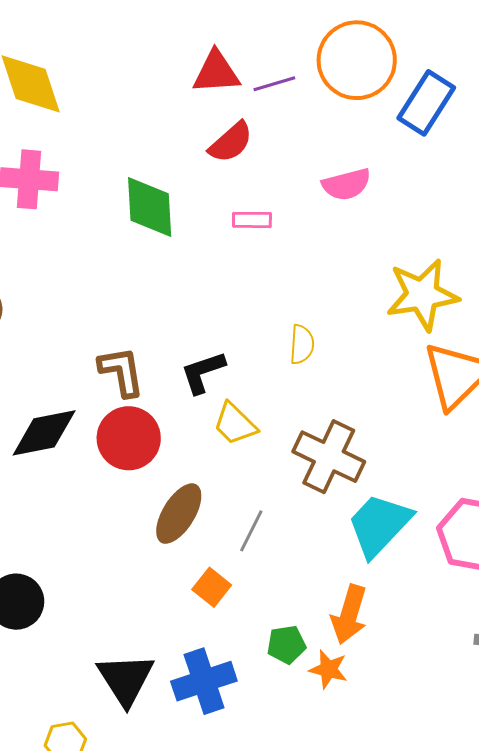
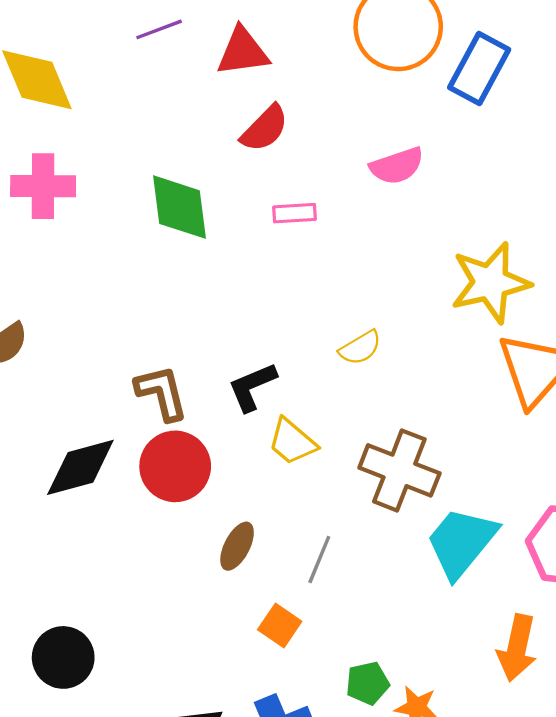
purple line: (274, 84) -> (159, 29), moved
yellow semicircle: (302, 344) -> (360, 348), turned 60
brown ellipse: (179, 514) -> (237, 546), size x0.7
orange arrow: (349, 614) -> (517, 648), moved

